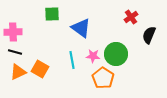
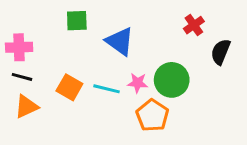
cyan line: (72, 60) -> (106, 89), turned -66
orange square: (40, 69) -> (69, 87), moved

